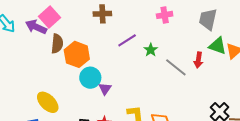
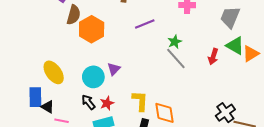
green star: (151, 50) -> (175, 42), moved
gray line: (176, 67) -> (176, 58), moved
cyan circle: (90, 78) -> (93, 77), moved

